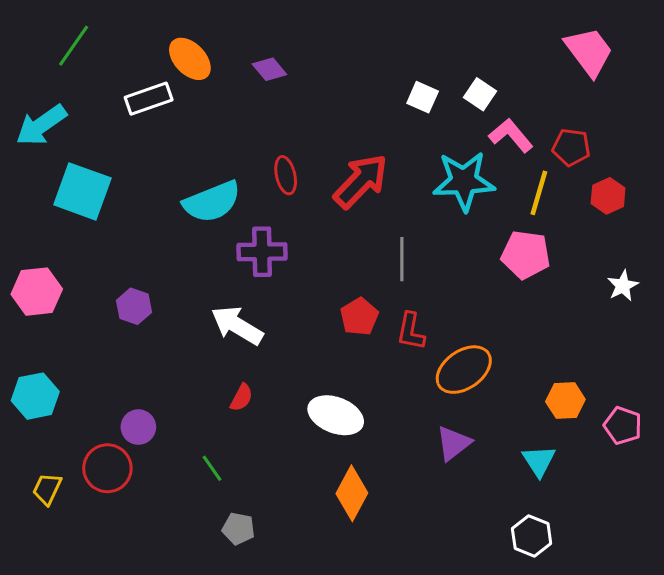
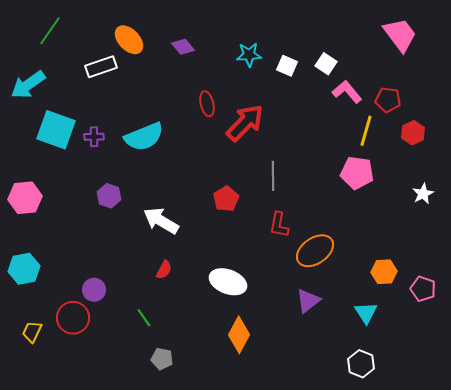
red ellipse: (286, 175) -> (207, 104), moved
cyan star: (464, 181) -> (249, 55), moved, size x0.6
purple cross: (262, 252) -> (94, 137), moved, size x0.6
purple hexagon: (134, 306) -> (109, 196), moved
red pentagon: (359, 317) -> (226, 199), moved

